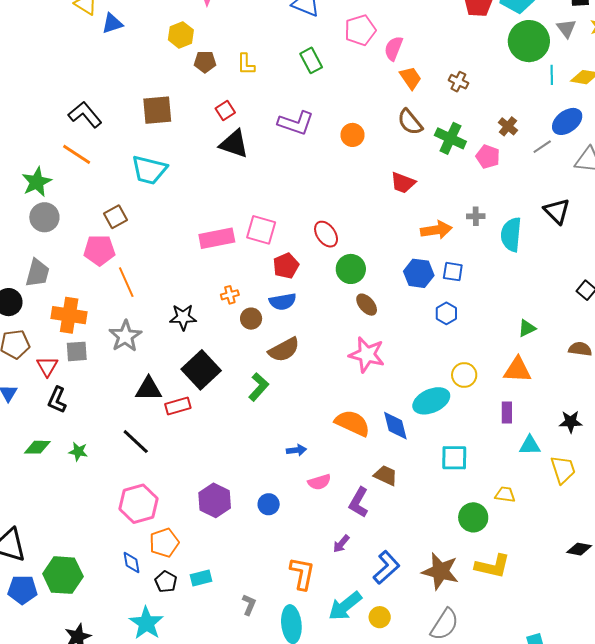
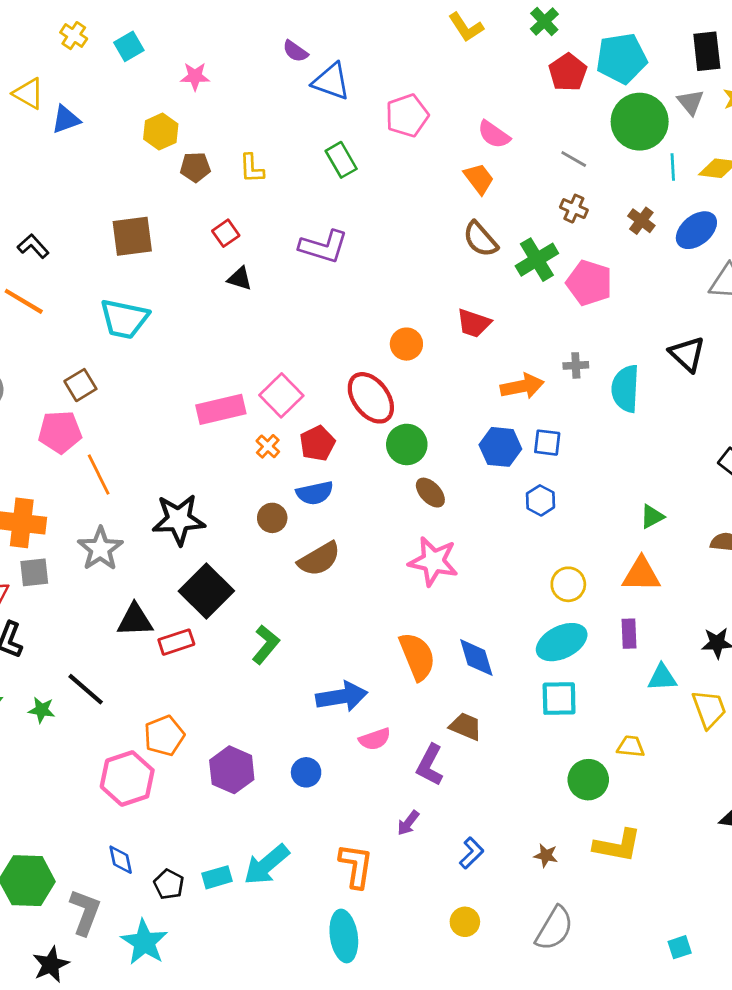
pink semicircle: (394, 48) -> (494, 135), moved, turned -75
brown cross: (458, 82) -> (574, 209), moved
black L-shape: (85, 115) -> (33, 246), size x0.7
brown cross: (508, 126) -> (641, 221), moved
orange circle: (353, 135) -> (406, 344), moved
green cross: (450, 138) -> (537, 260), turned 36
black triangle: (234, 144) -> (240, 279), size x0.6
gray line: (542, 147) -> (574, 159), moved, turned 66
pink pentagon: (488, 157) -> (589, 283), size x1.4
pink square: (261, 230) -> (281, 395), turned 32
red ellipse: (326, 234) -> (371, 398), size x1.4
orange cross: (230, 295) -> (268, 446), moved, turned -30
black star: (183, 317) -> (179, 520), size x1.4
green L-shape: (259, 387) -> (266, 645), moved
cyan ellipse: (431, 401) -> (562, 642), moved
orange semicircle: (352, 423) -> (417, 656), turned 45
black line: (136, 442) -> (86, 689), moved
blue arrow: (296, 450) -> (342, 697), size x1.8
orange pentagon: (164, 543) -> (164, 736), moved
blue L-shape: (386, 567) -> (472, 853), size x0.7
brown star: (440, 571) -> (546, 855), size x0.5
gray L-shape: (249, 605) -> (85, 912), moved, size x1.6
cyan arrow: (345, 606) -> (267, 865), moved

